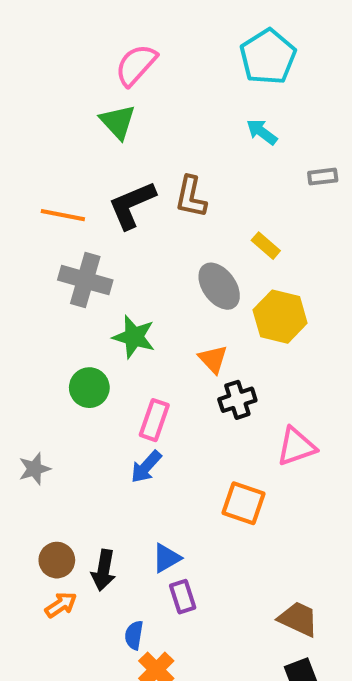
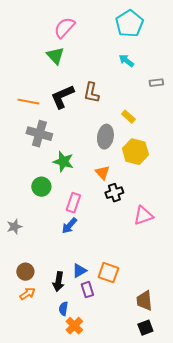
gray ellipse: (219, 286) -> (105, 137), turned 45
orange square: (244, 503) -> (108, 273), moved
black arrow: (103, 570) -> (58, 282), moved
brown trapezoid: (298, 619) -> (144, 301), turned -120

